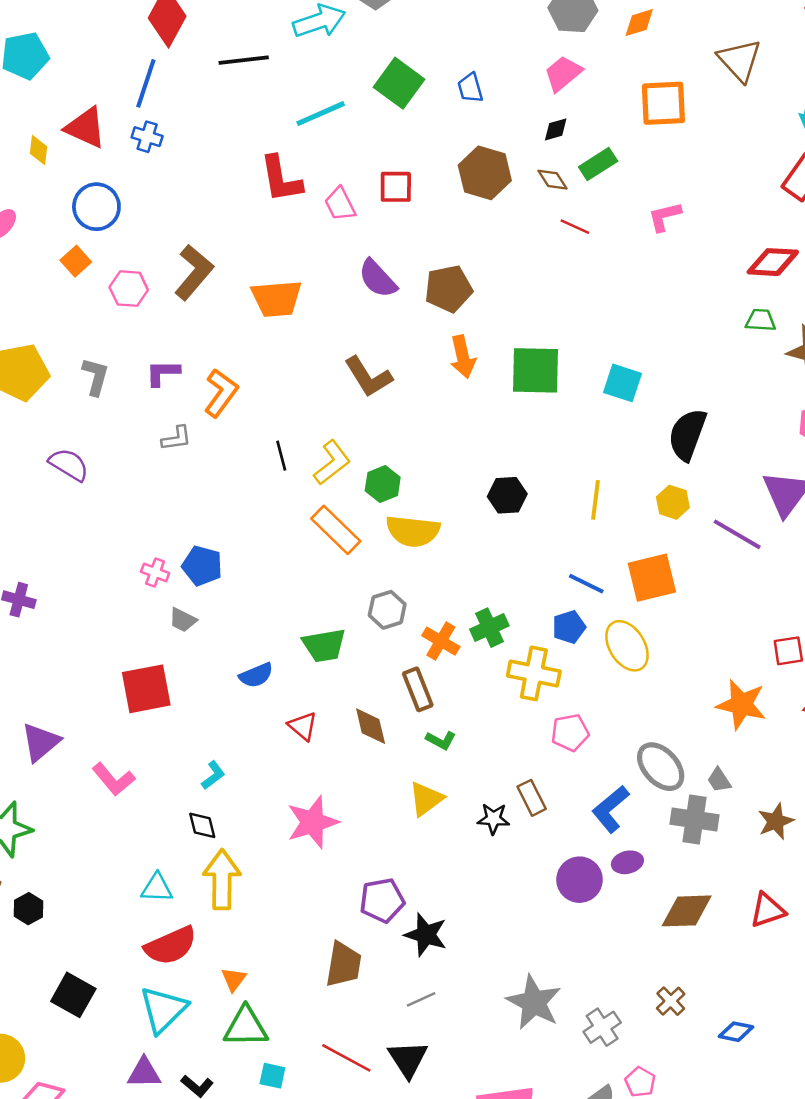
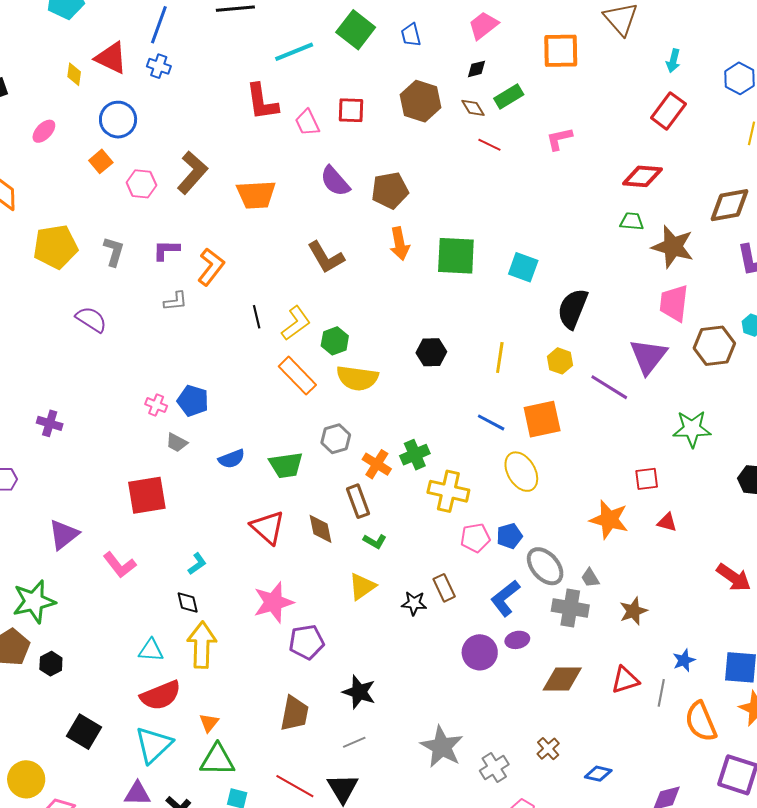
blue pentagon: (569, 627) -> (509, 536), moved
blue semicircle: (256, 675) -> (232, 459), moved
red triangle: (303, 726) -> (268, 527), size x1.5
purple pentagon: (382, 900) -> (306, 642), moved

